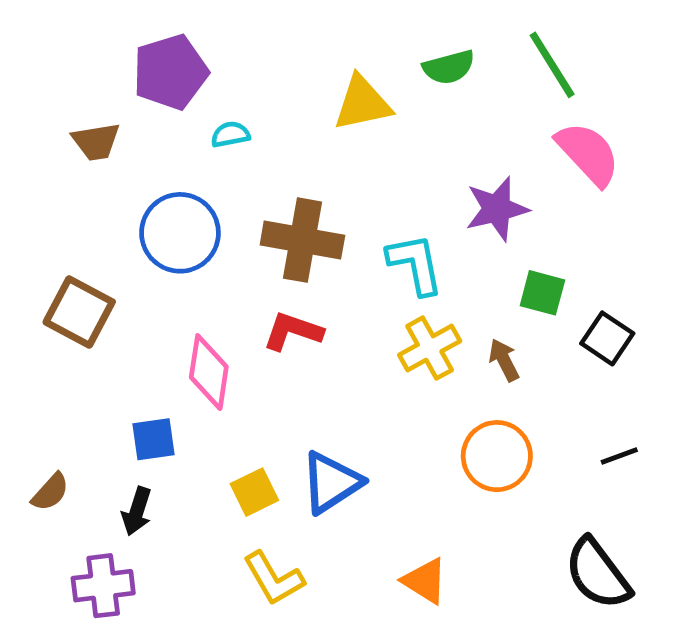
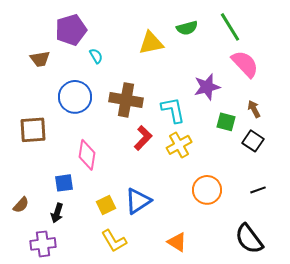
cyan semicircle: (230, 134) -> (96, 56), turned 70
brown square: (79, 312) -> (33, 130), turned -32
red L-shape: (293, 331) -> (143, 138), moved, turned 115
brown arrow: (504, 360) -> (254, 109), moved

